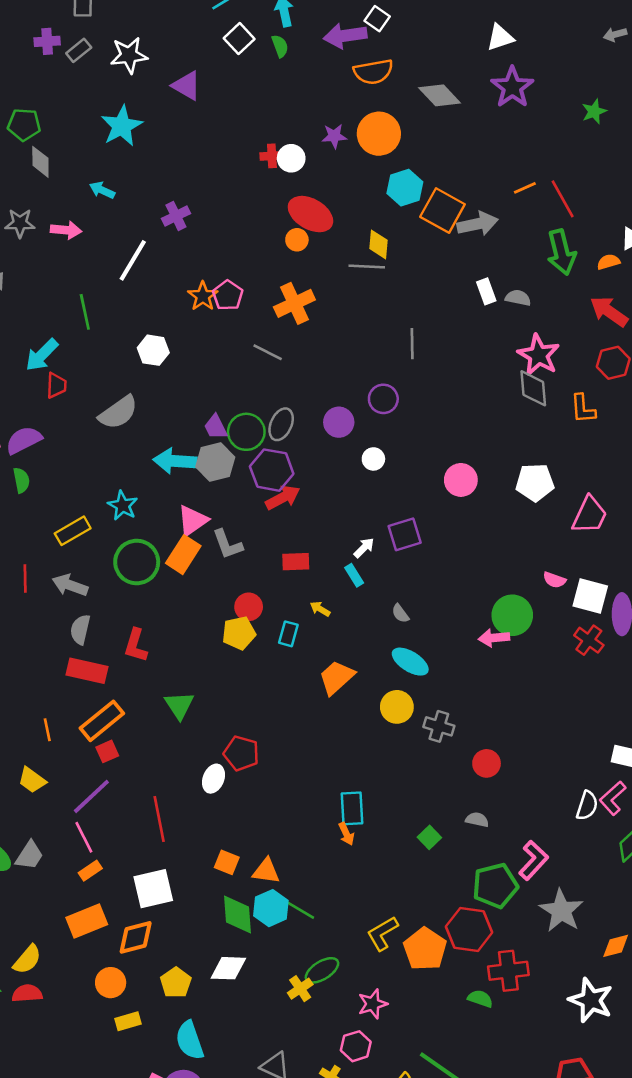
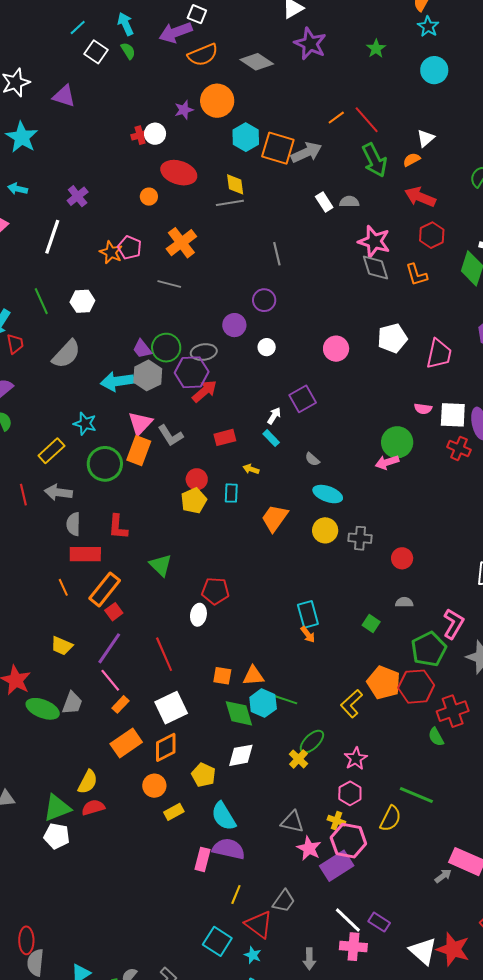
orange circle: (297, 240) -> (149, 197), moved
green line: (85, 312) -> (41, 301), moved
gray ellipse: (281, 424) -> (204, 352), moved, turned 70
orange line: (47, 730) -> (63, 587), moved
orange pentagon: (425, 949) -> (384, 683), moved
green semicircle: (480, 999) -> (436, 737), turned -126

